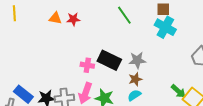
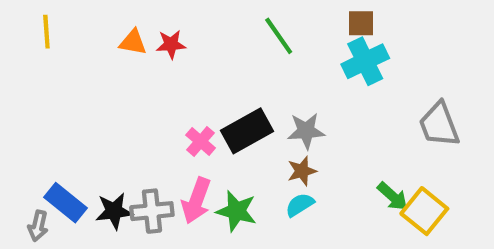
cyan cross: (165, 27) -> (365, 61), turned 35
black rectangle: (109, 60) -> (247, 131), turned -55
pink cross: (87, 65) -> (201, 141), turned 32

